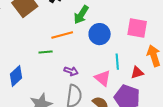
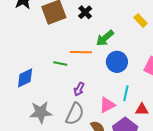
purple arrow: (71, 71) -> (79, 89), turned 80
pink triangle: (103, 78) -> (107, 105), turned 36

